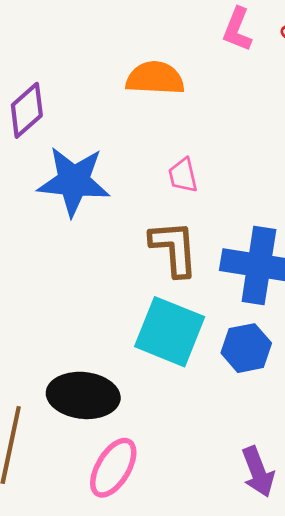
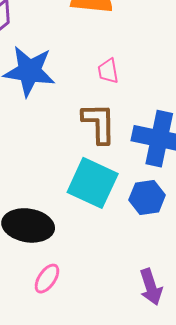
pink ellipse: (113, 468) -> (47, 279), size x0.7

